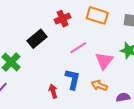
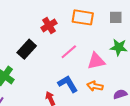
pink triangle: (104, 61) -> (96, 61), turned 48
blue L-shape: (73, 79) -> (68, 84), turned -35

